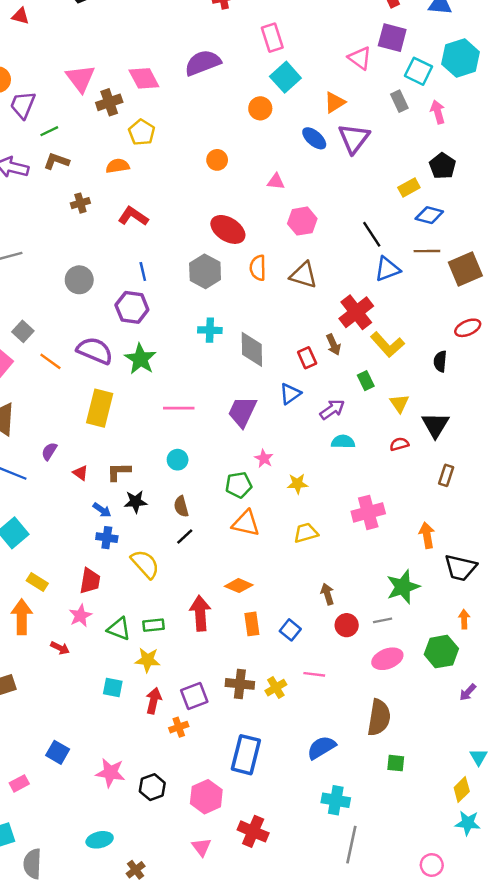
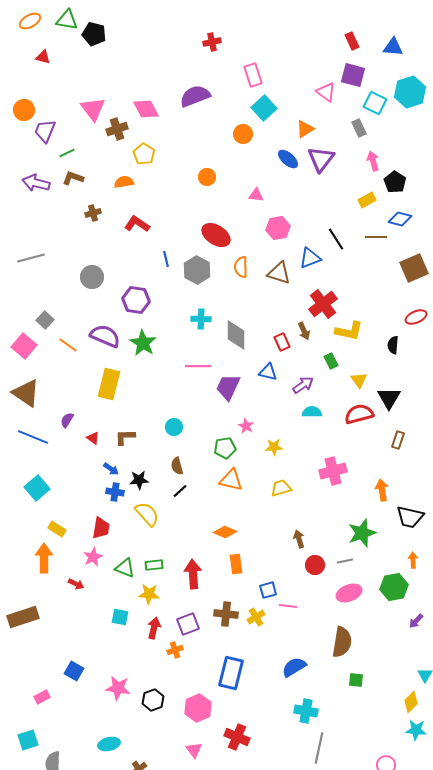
pink arrow: (438, 112) -> (373, 161), moved
blue diamond: (429, 215) -> (400, 219), moved
brown line: (427, 251) -> (376, 237), moved
blue triangle: (387, 269) -> (310, 258), moved
blue line: (143, 271) -> (166, 259), moved
yellow L-shape: (387, 345) -> (349, 331), turned -36
blue triangle: (290, 394) -> (268, 372), turned 48
pink line: (179, 408) -> (198, 366), moved
red semicircle: (399, 444) -> (359, 414), size x1.8
black star: (136, 502) -> (139, 480), moved
red arrow: (200, 613) -> (193, 574), moved
blue square: (290, 630) -> (268, 590), moved, turned 36

